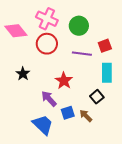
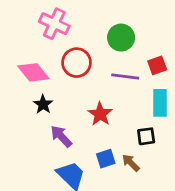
pink cross: (47, 19) -> (54, 24), moved
pink diamond: (16, 31) -> (33, 72), moved
black square: (97, 97) -> (146, 136), turned 32
purple arrow: (49, 99) -> (61, 136), moved

